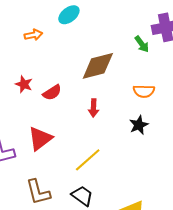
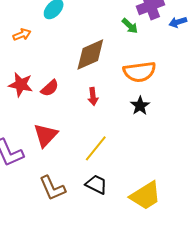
red star: (24, 84) -> (21, 85), size x1.4
orange semicircle: (144, 91) -> (140, 72), size x1.5

